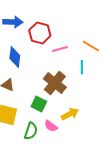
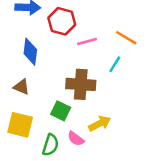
cyan line: (82, 67) -> (115, 64), turned 32
brown cross: (55, 83) -> (81, 84), turned -35

